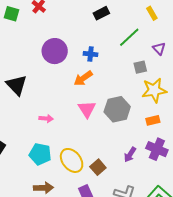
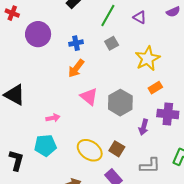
purple circle: (55, 51) -> (38, 34), moved
gray square: (140, 67) -> (112, 43), moved
gray hexagon: (117, 109) -> (120, 103), moved
cyan pentagon: (40, 154) -> (45, 145), moved

